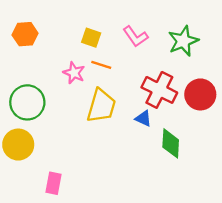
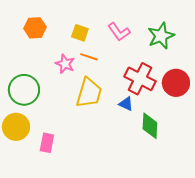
orange hexagon: (25, 34) -> (35, 28), moved
pink rectangle: (53, 183) -> (47, 143), moved

